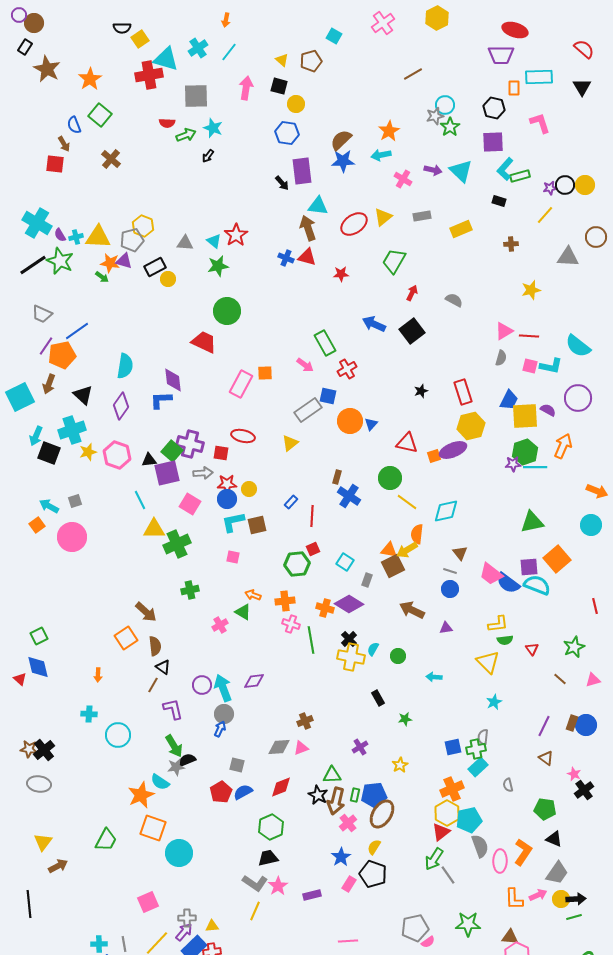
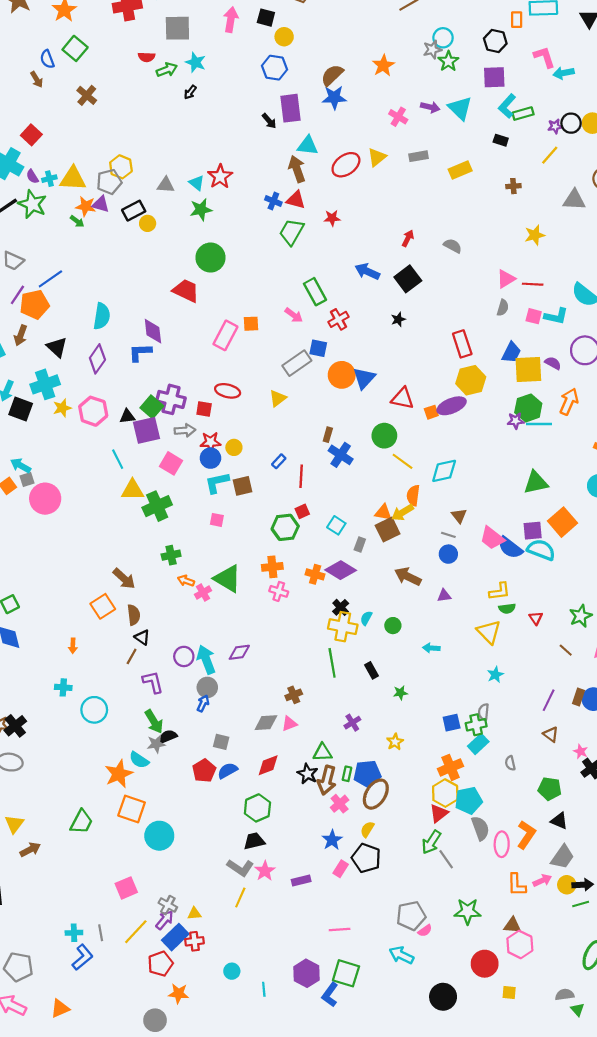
cyan arrow: (381, 155) -> (564, 73), moved
red square: (55, 164) -> (31, 135), moved, turned 36
green trapezoid: (394, 261) -> (292, 232), moved
black star: (421, 391) -> (398, 319), moved
blue triangle: (371, 424) -> (364, 378), size x1.6
gray square: (75, 501) -> (27, 479), moved
orange arrow: (253, 595) -> (186, 581), moved
green triangle: (243, 612) -> (228, 579), size x1.6
green line: (311, 640) -> (332, 663), moved
gray cross: (187, 918) -> (168, 905), turned 30

